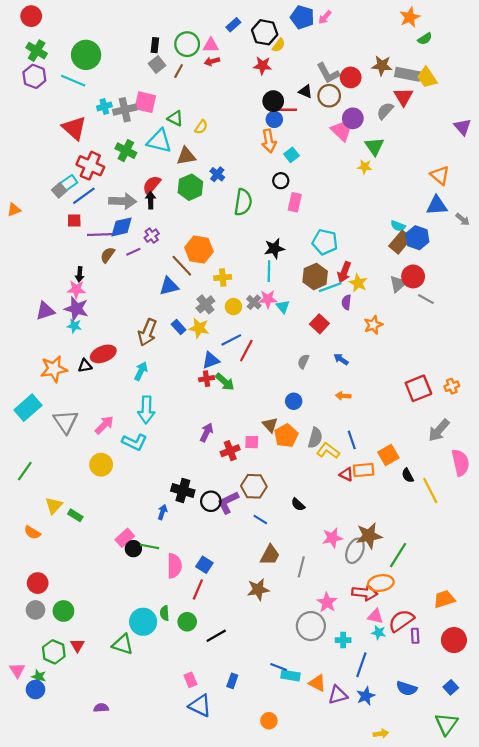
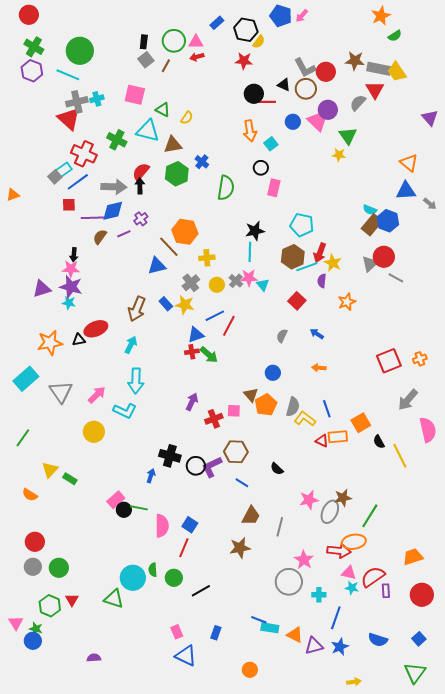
gray cross: (125, 110) -> (77, 102), moved
blue circle: (274, 119) -> (293, 122), moved
brown star: (369, 536) -> (343, 498), size x0.7

